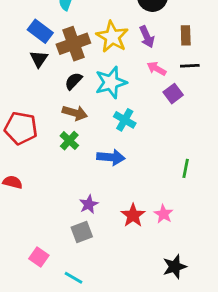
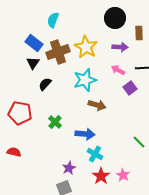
brown rectangle: (186, 35) -> (139, 33), moved
purple arrow: (147, 37) -> (120, 47), moved, turned -63
black semicircle: (73, 81) -> (45, 84), moved
brown arrow: (75, 113) -> (97, 105), moved
cyan cross: (125, 120) -> (95, 154), moved
green line: (186, 168) -> (139, 142), turned -56

